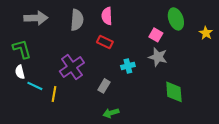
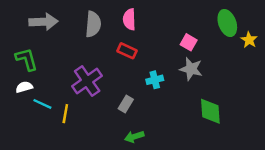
green ellipse: (176, 19) -> (227, 23), moved
white semicircle: (20, 72) -> (24, 87), turned 88

